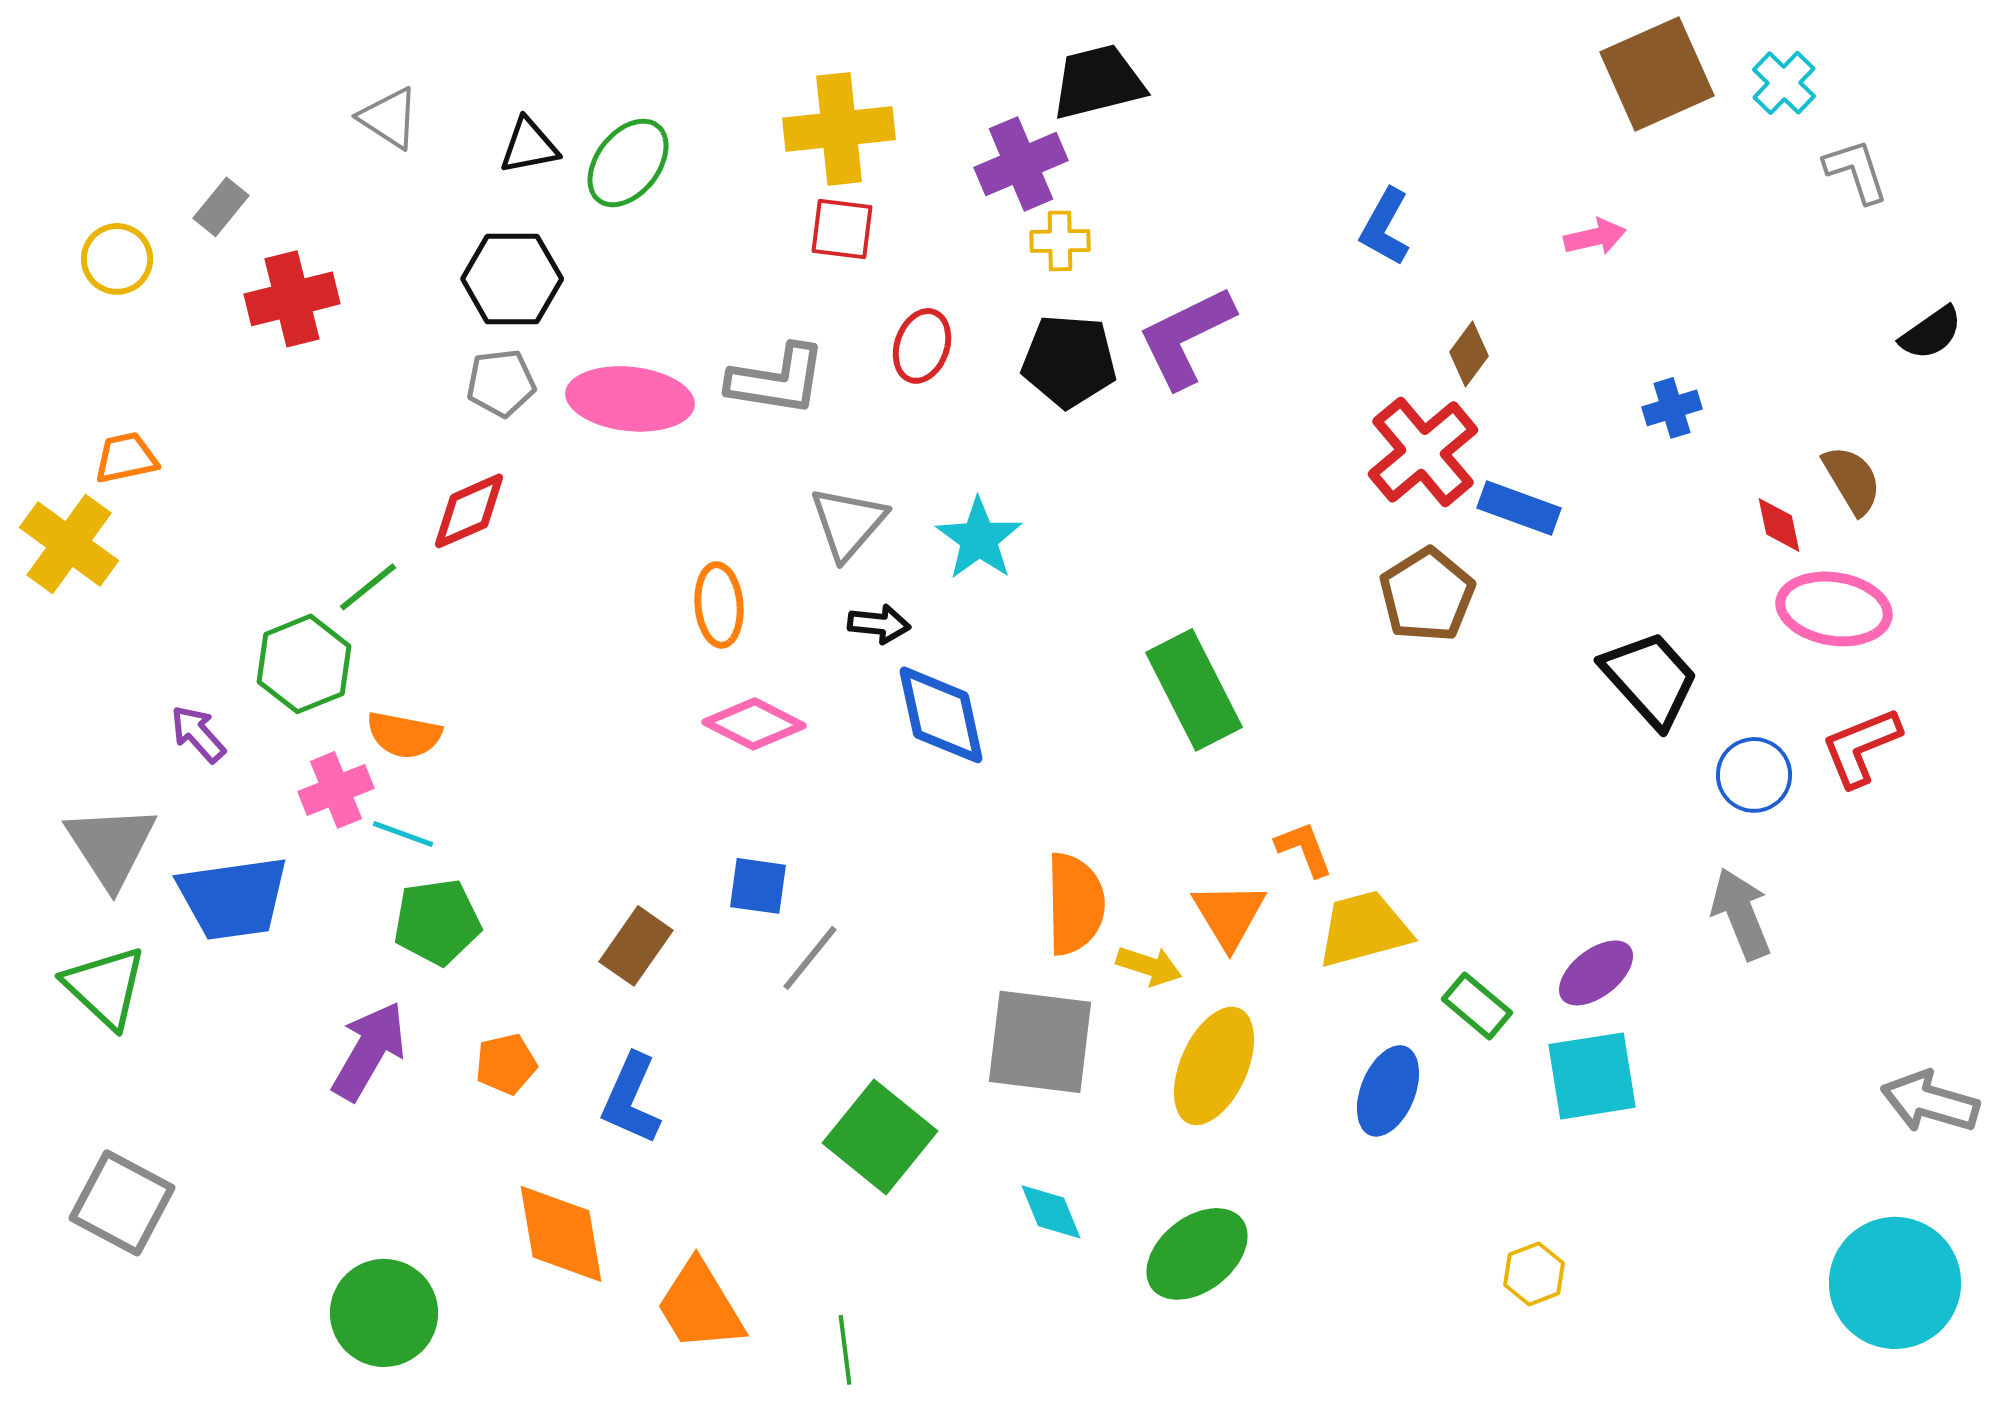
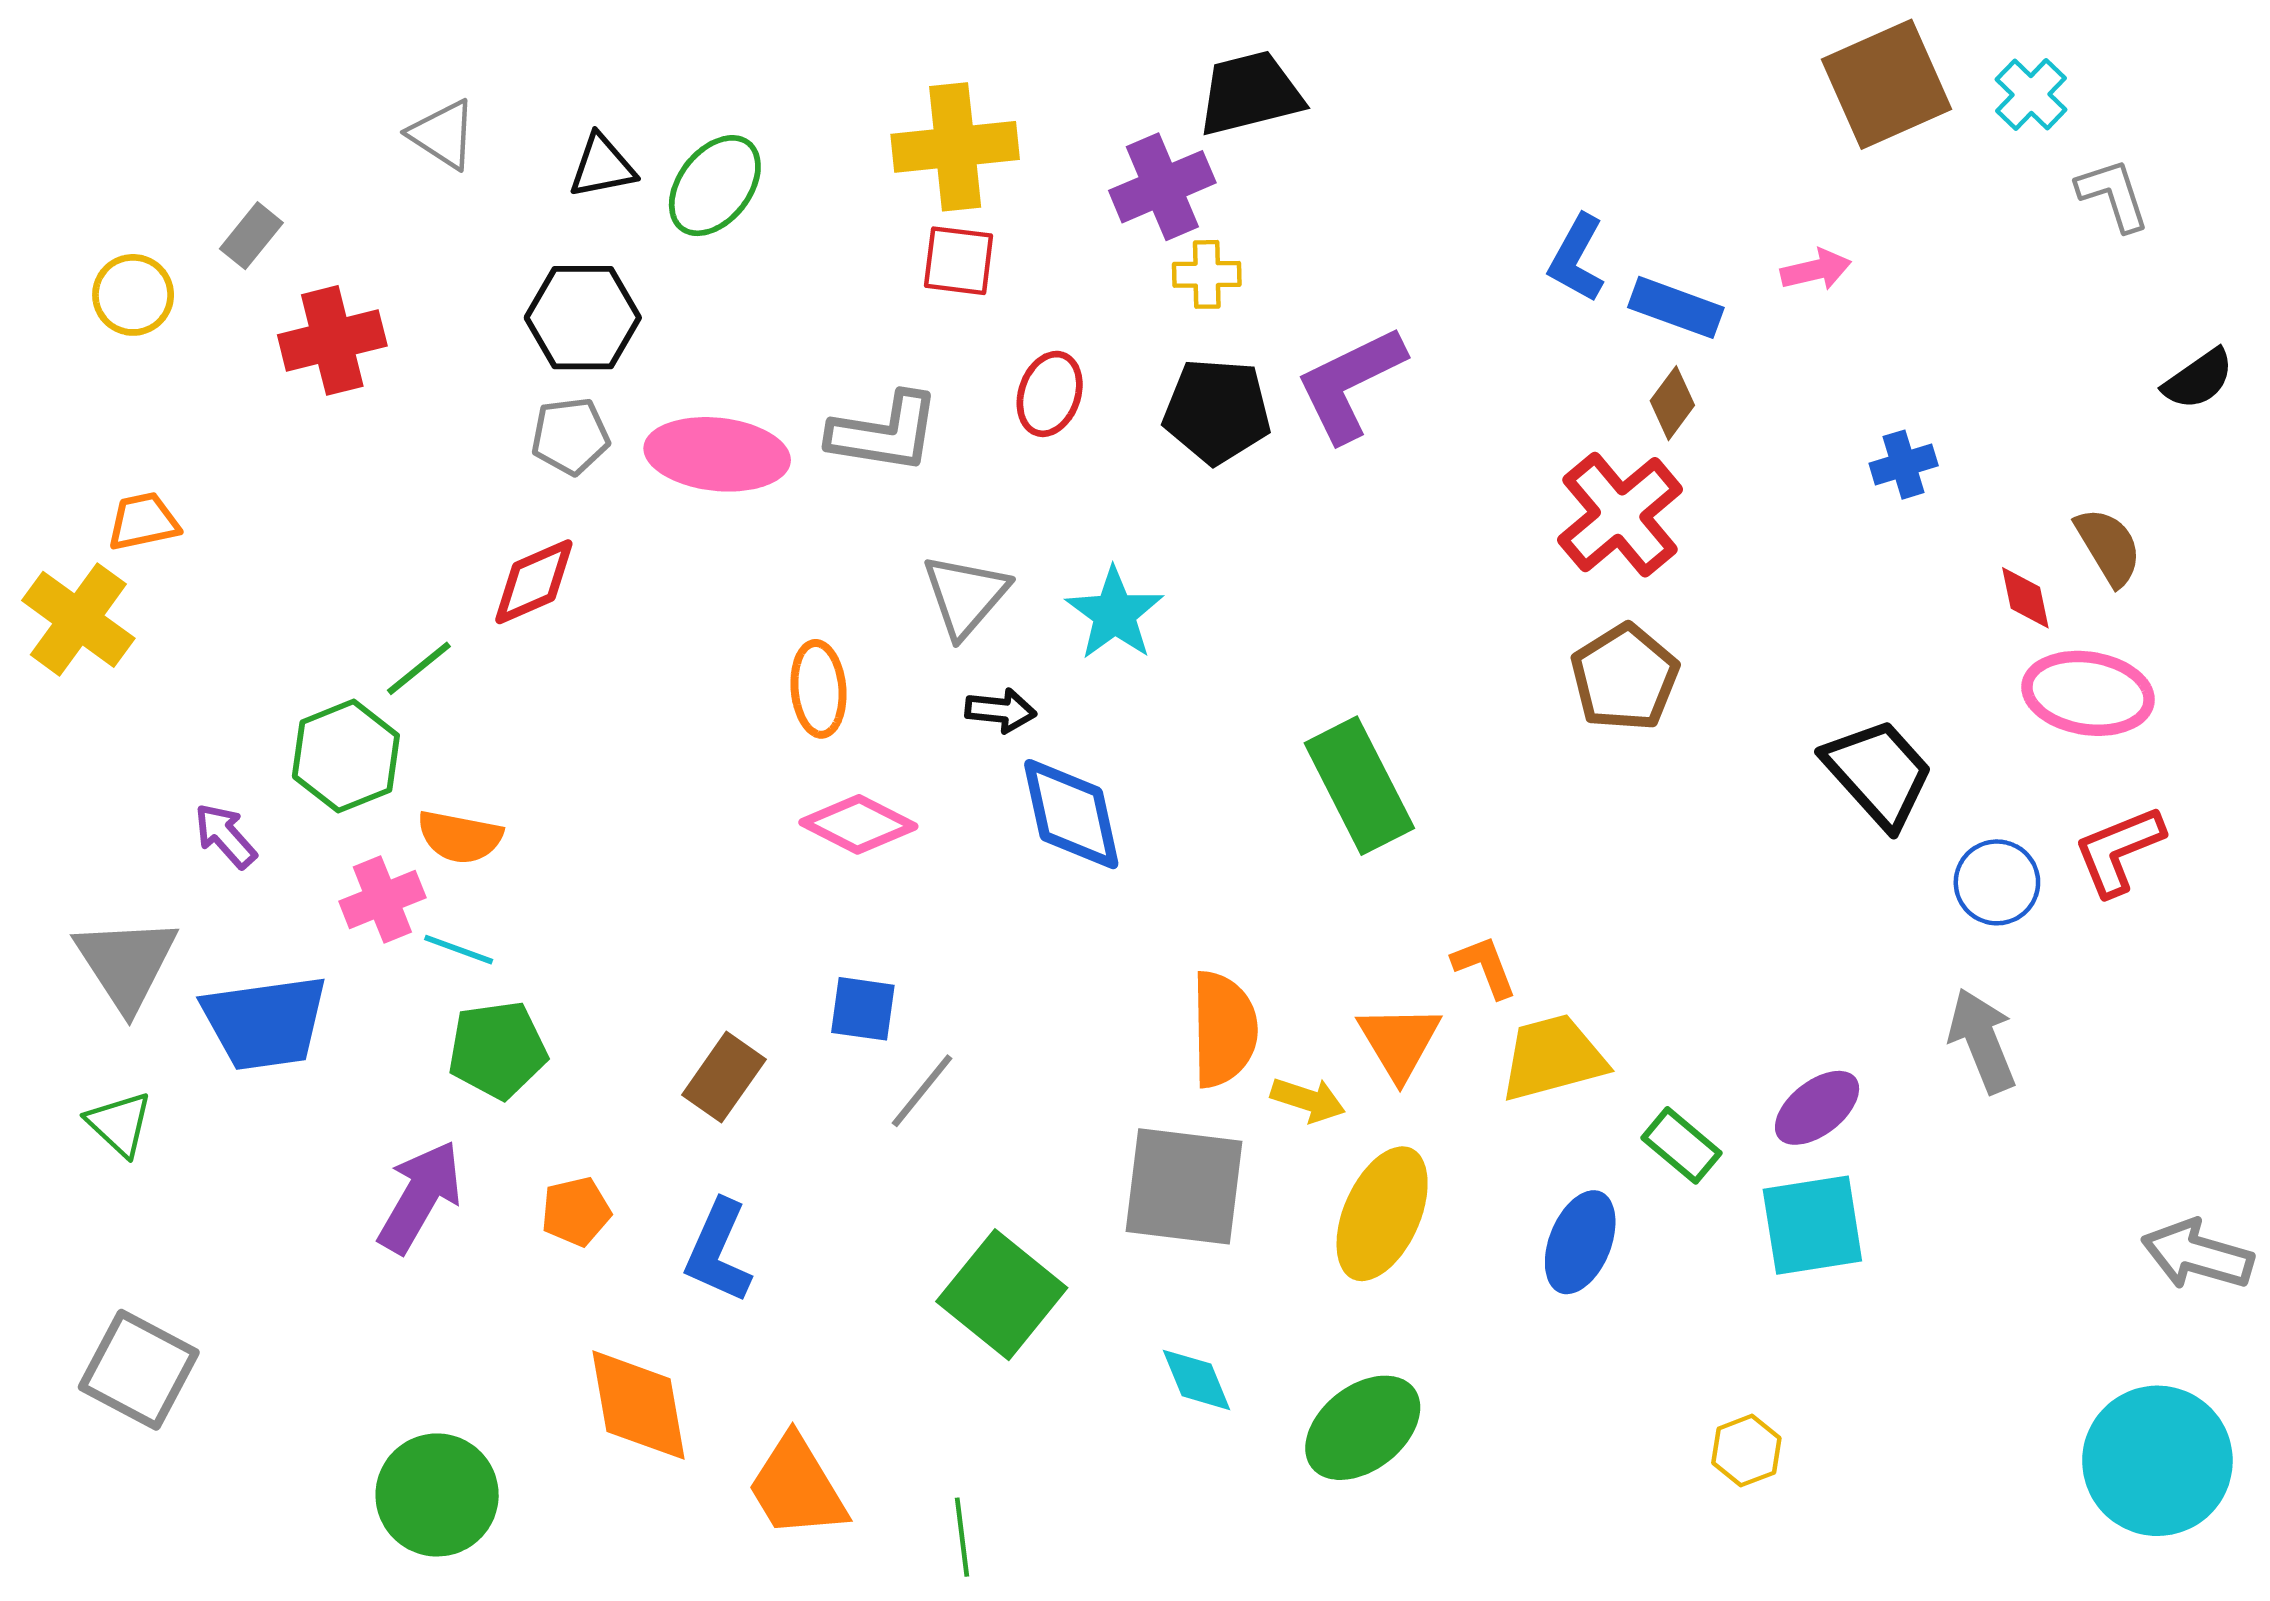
blue rectangle: (1519, 508) -> (1676, 307), moved
green triangle: (105, 987) -> (119, 1124), size x0.7

